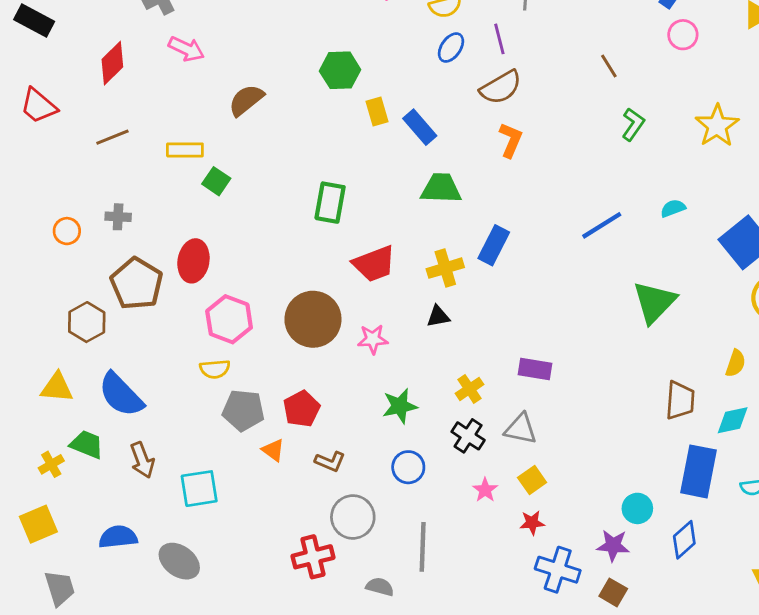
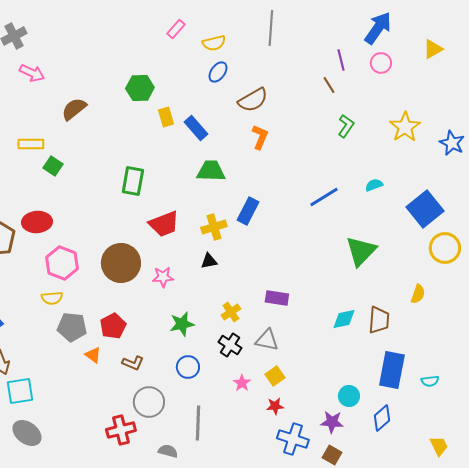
purple line: (499, 39) -> (341, 60), moved
red ellipse: (193, 261) -> (37, 222), turned 76
cyan diamond: (733, 420) -> (344, 319), moved
cyan square: (199, 489) -> (20, 391), moved

